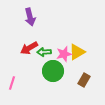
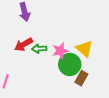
yellow triangle: (77, 52) -> (84, 49), moved, turned -48
green circle: (53, 71) -> (70, 64), moved

